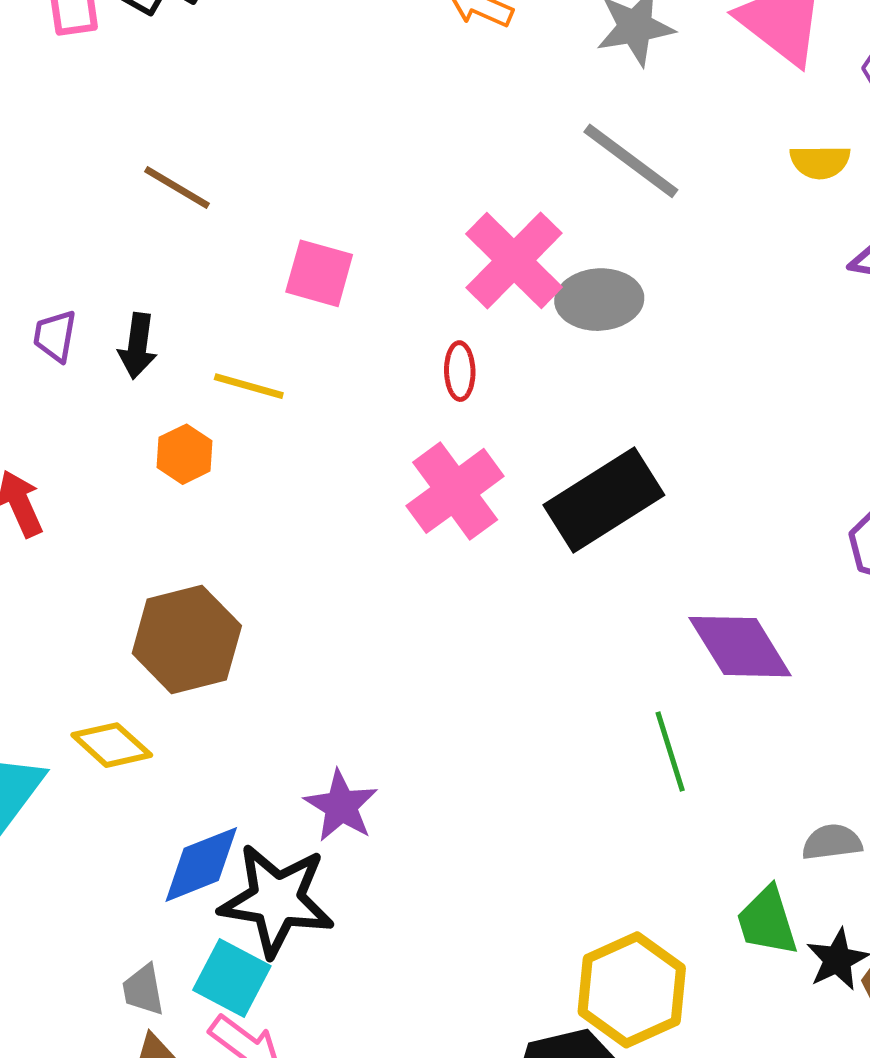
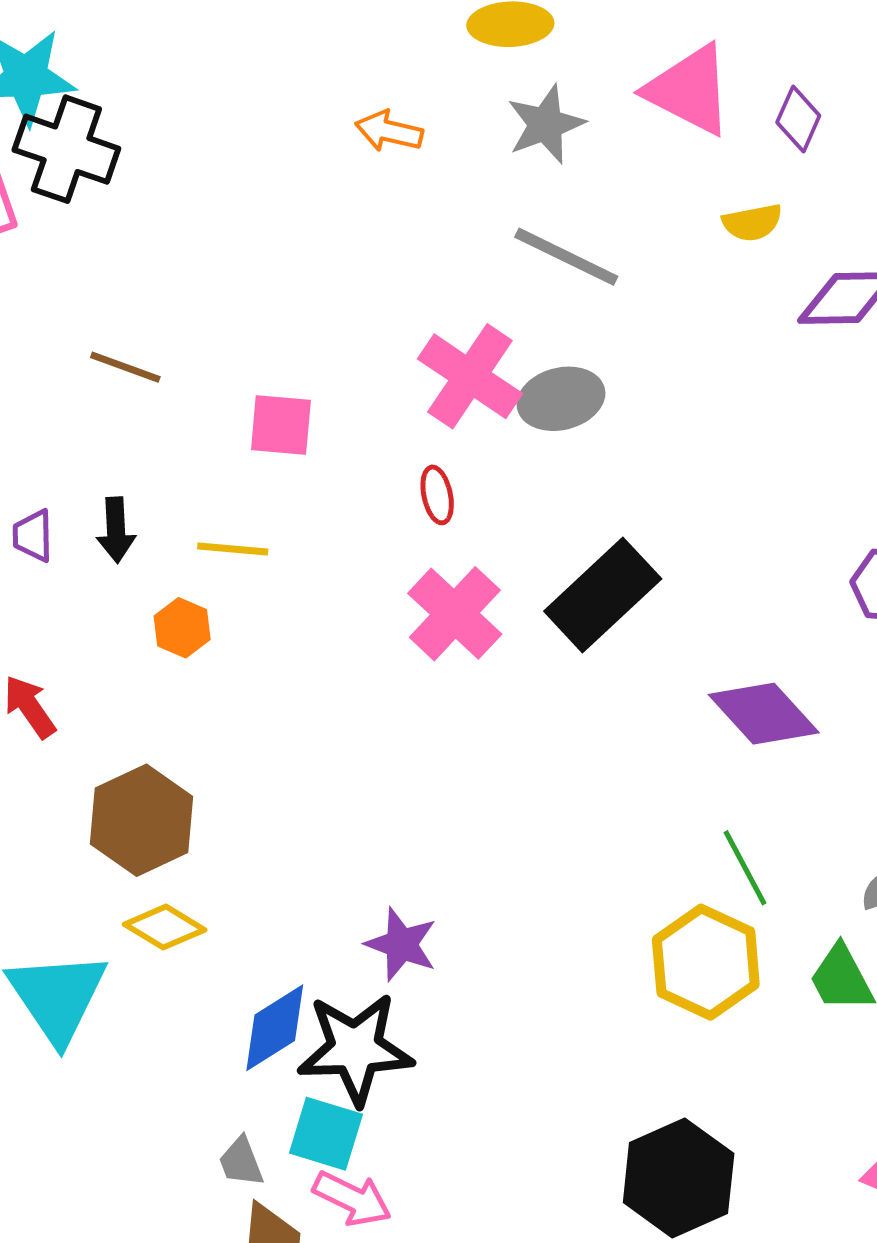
brown hexagon: (187, 640) -> (142, 820), moved
green line: (670, 751) -> (745, 868), moved
yellow hexagon: (632, 990) -> (706, 962), moved

